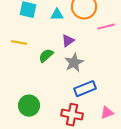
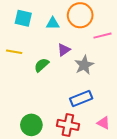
gray star: (74, 63) -> (84, 65), moved
green circle: (29, 106) -> (31, 125), moved
pink triangle: (107, 113) -> (103, 123), turned 48

